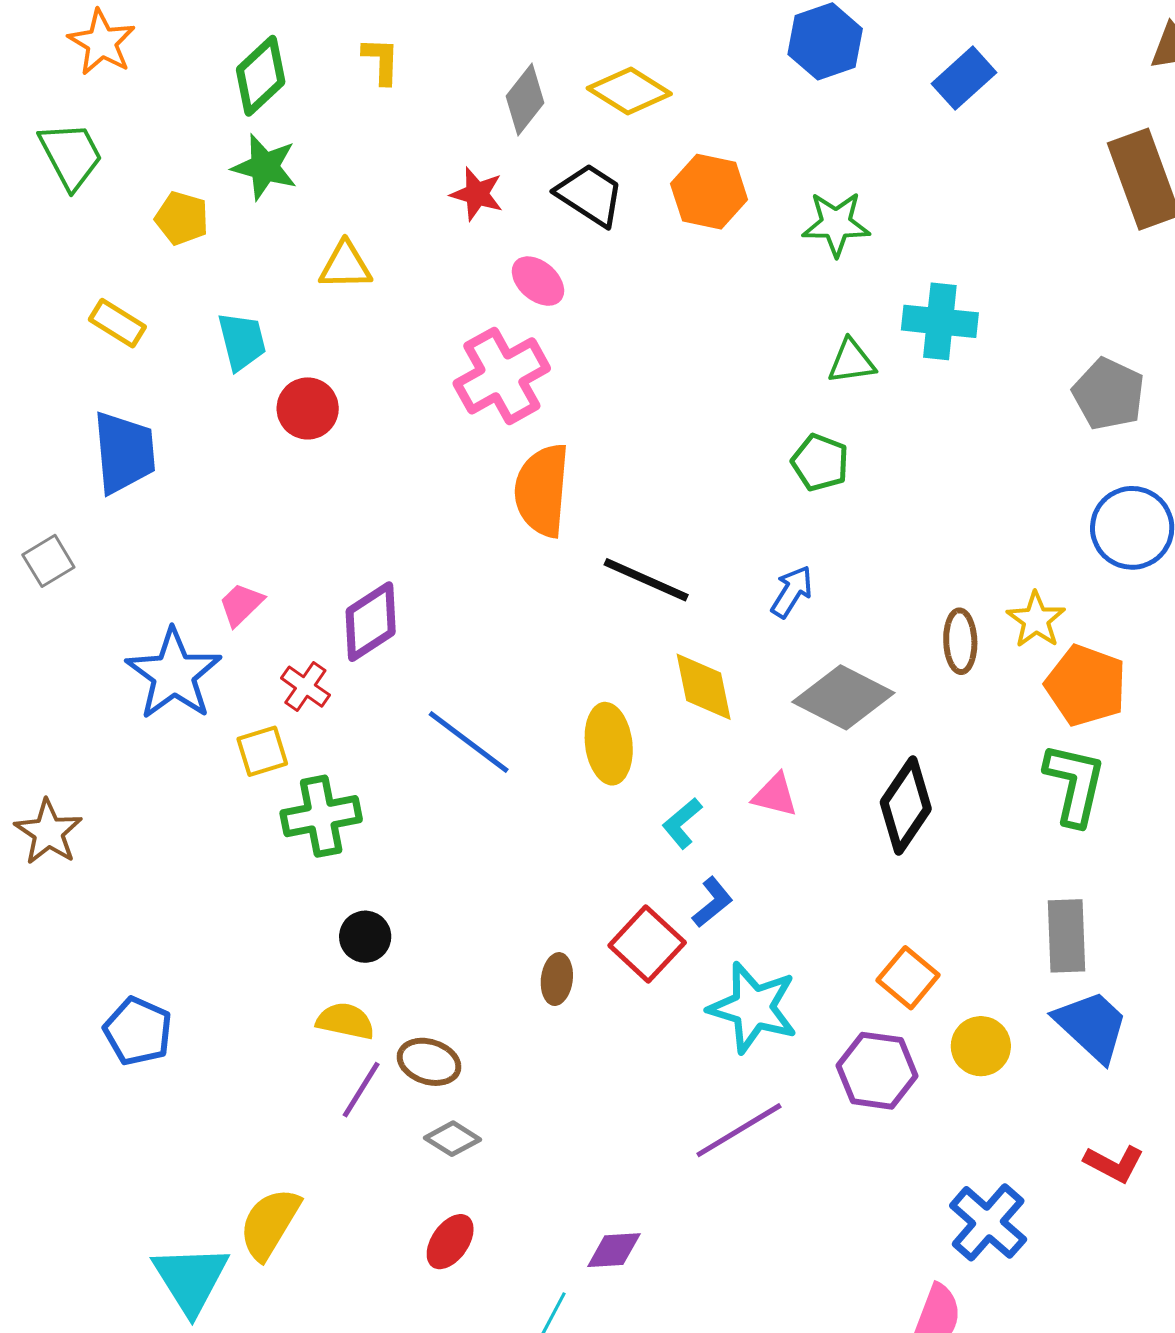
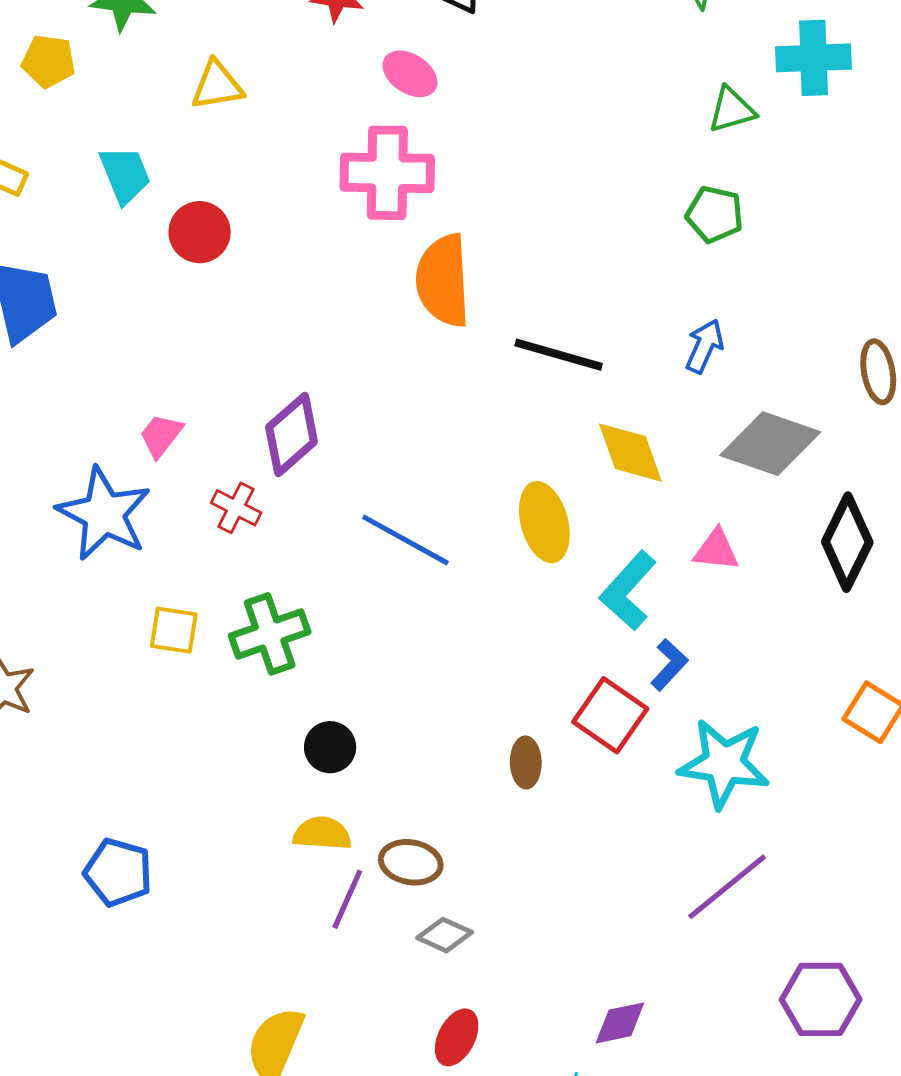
pink cross: (502, 376) -> (387, 173), turned 38
yellow square: (262, 751) -> (174, 630), moved, turned 34
cyan L-shape: (682, 823) -> (628, 591), size x1.5
purple hexagon: (877, 1071) -> (821, 999), moved

